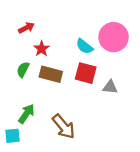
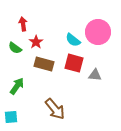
red arrow: (26, 28) -> (23, 24), turned -72
green semicircle: (23, 70) -> (15, 48), moved, turned -80
green arrow: (26, 114) -> (17, 86), moved

